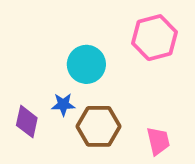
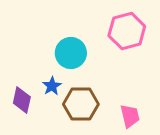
blue star: (63, 105) -> (52, 86), turned -30

